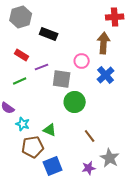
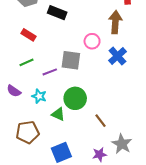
purple line: (42, 67) -> (50, 72), moved
green circle: (75, 102) -> (75, 98), moved
cyan star: (23, 124) -> (39, 96), moved
brown pentagon: (33, 147) -> (28, 132), moved

